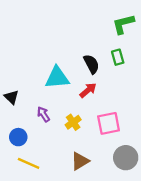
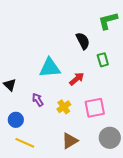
green rectangle: (118, 57) -> (103, 60), moved
black semicircle: (91, 64) -> (83, 41), moved

